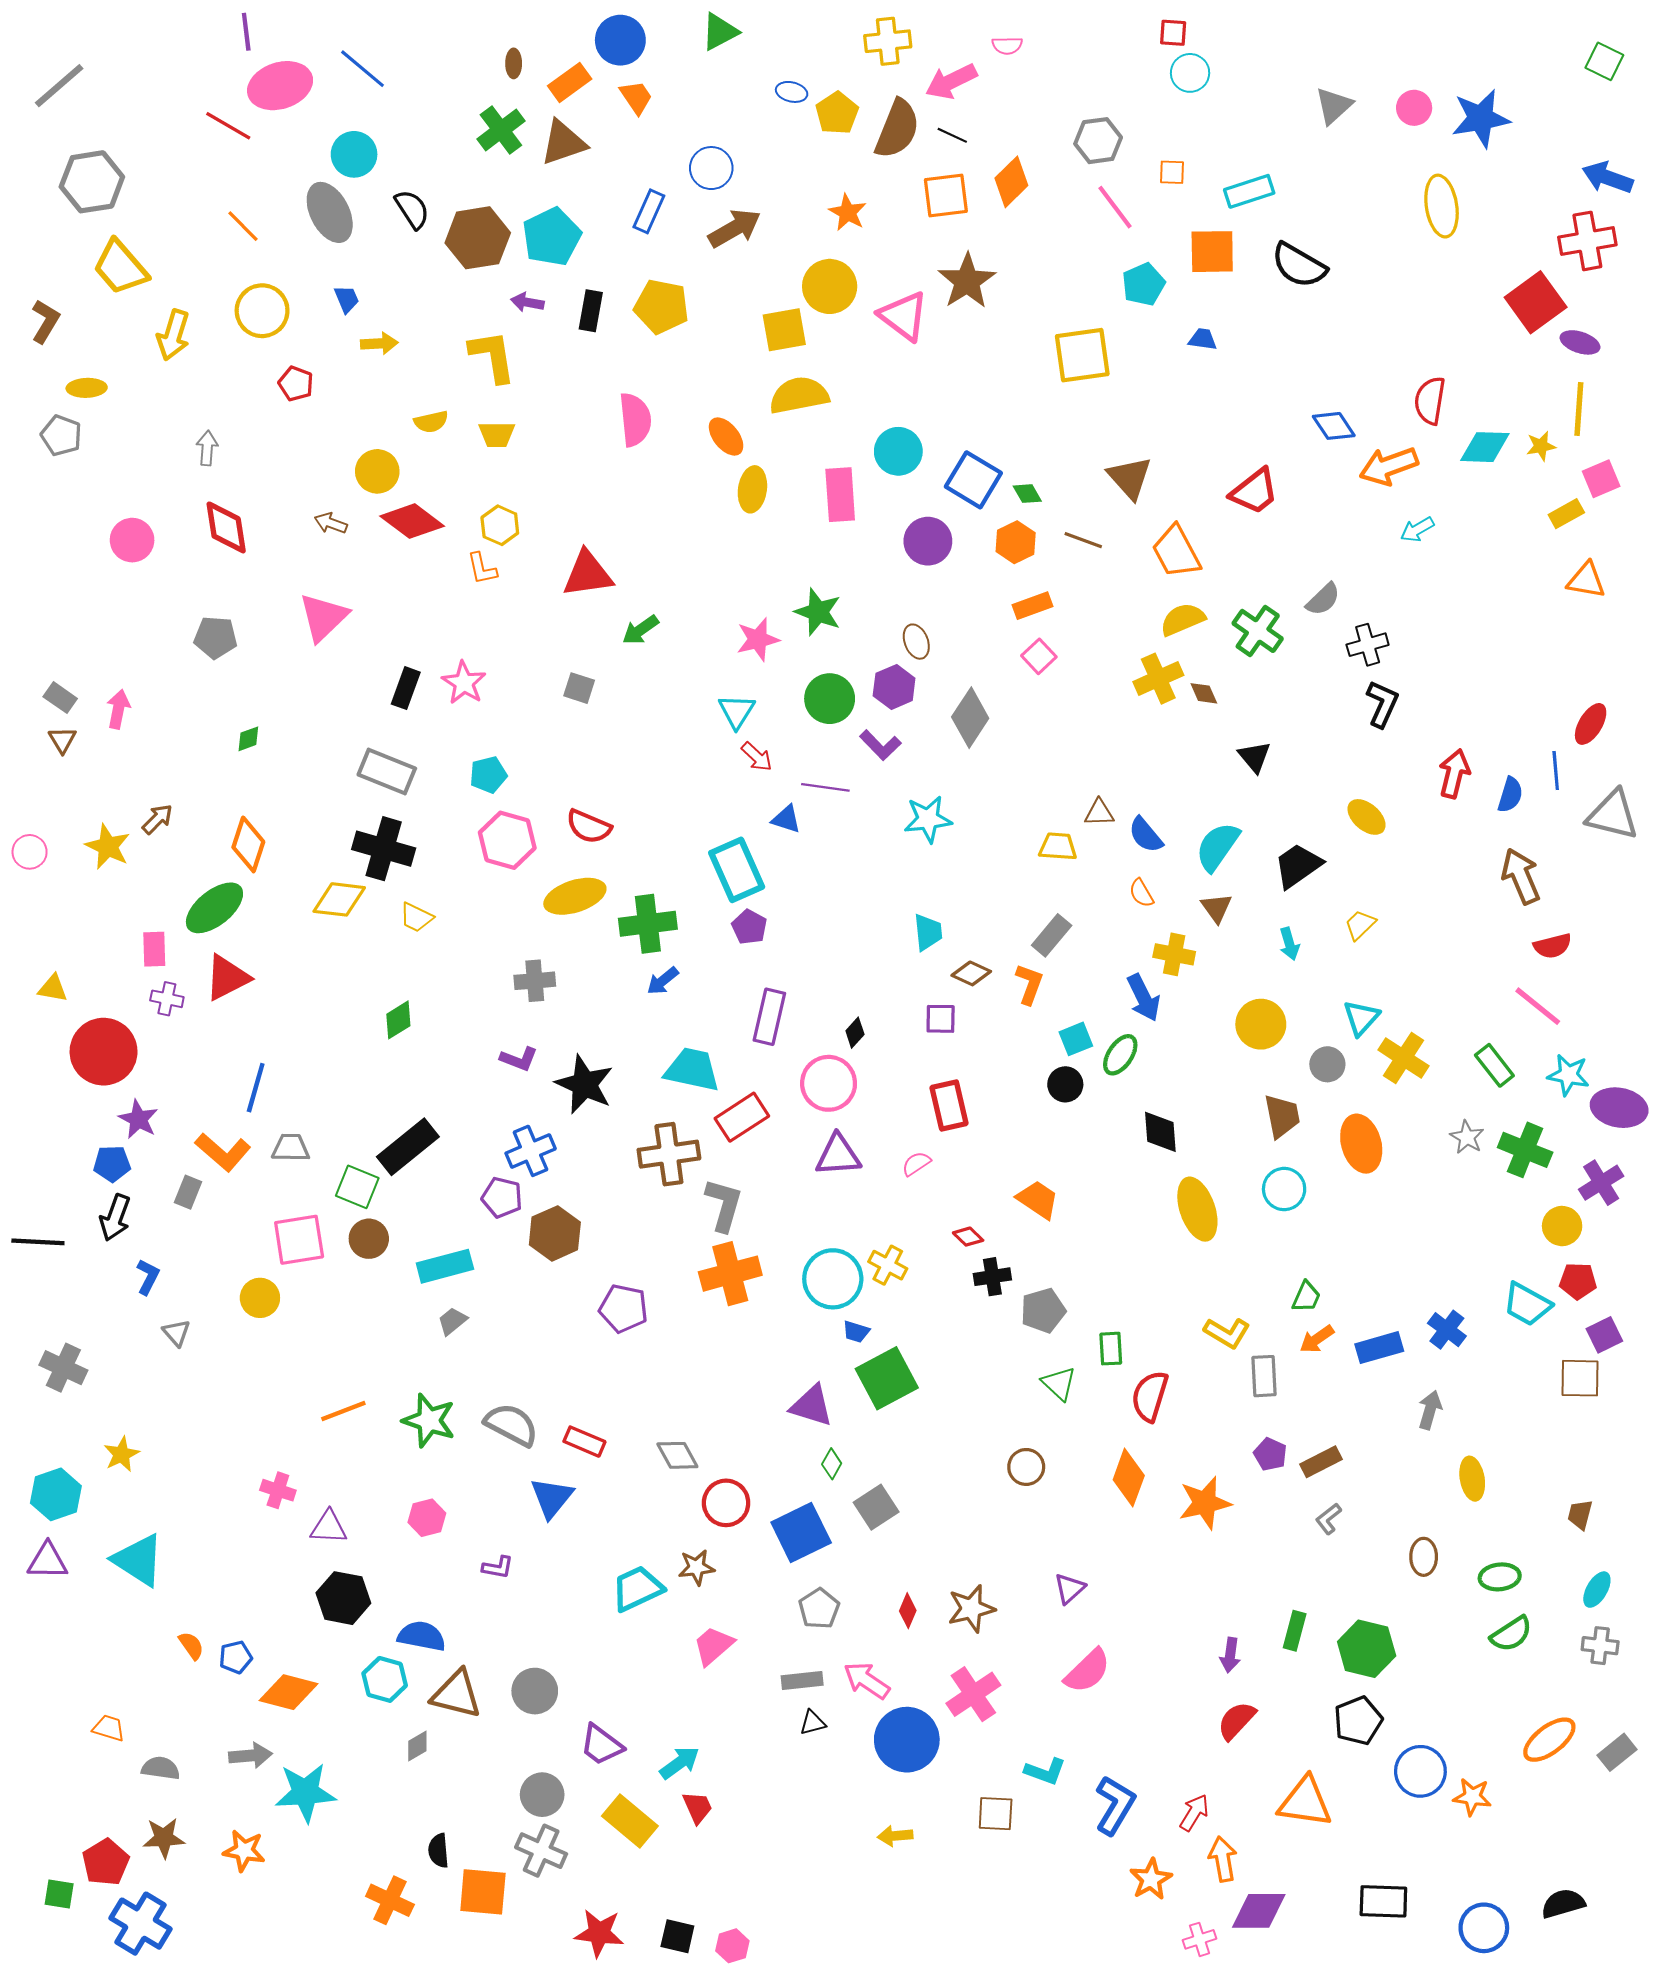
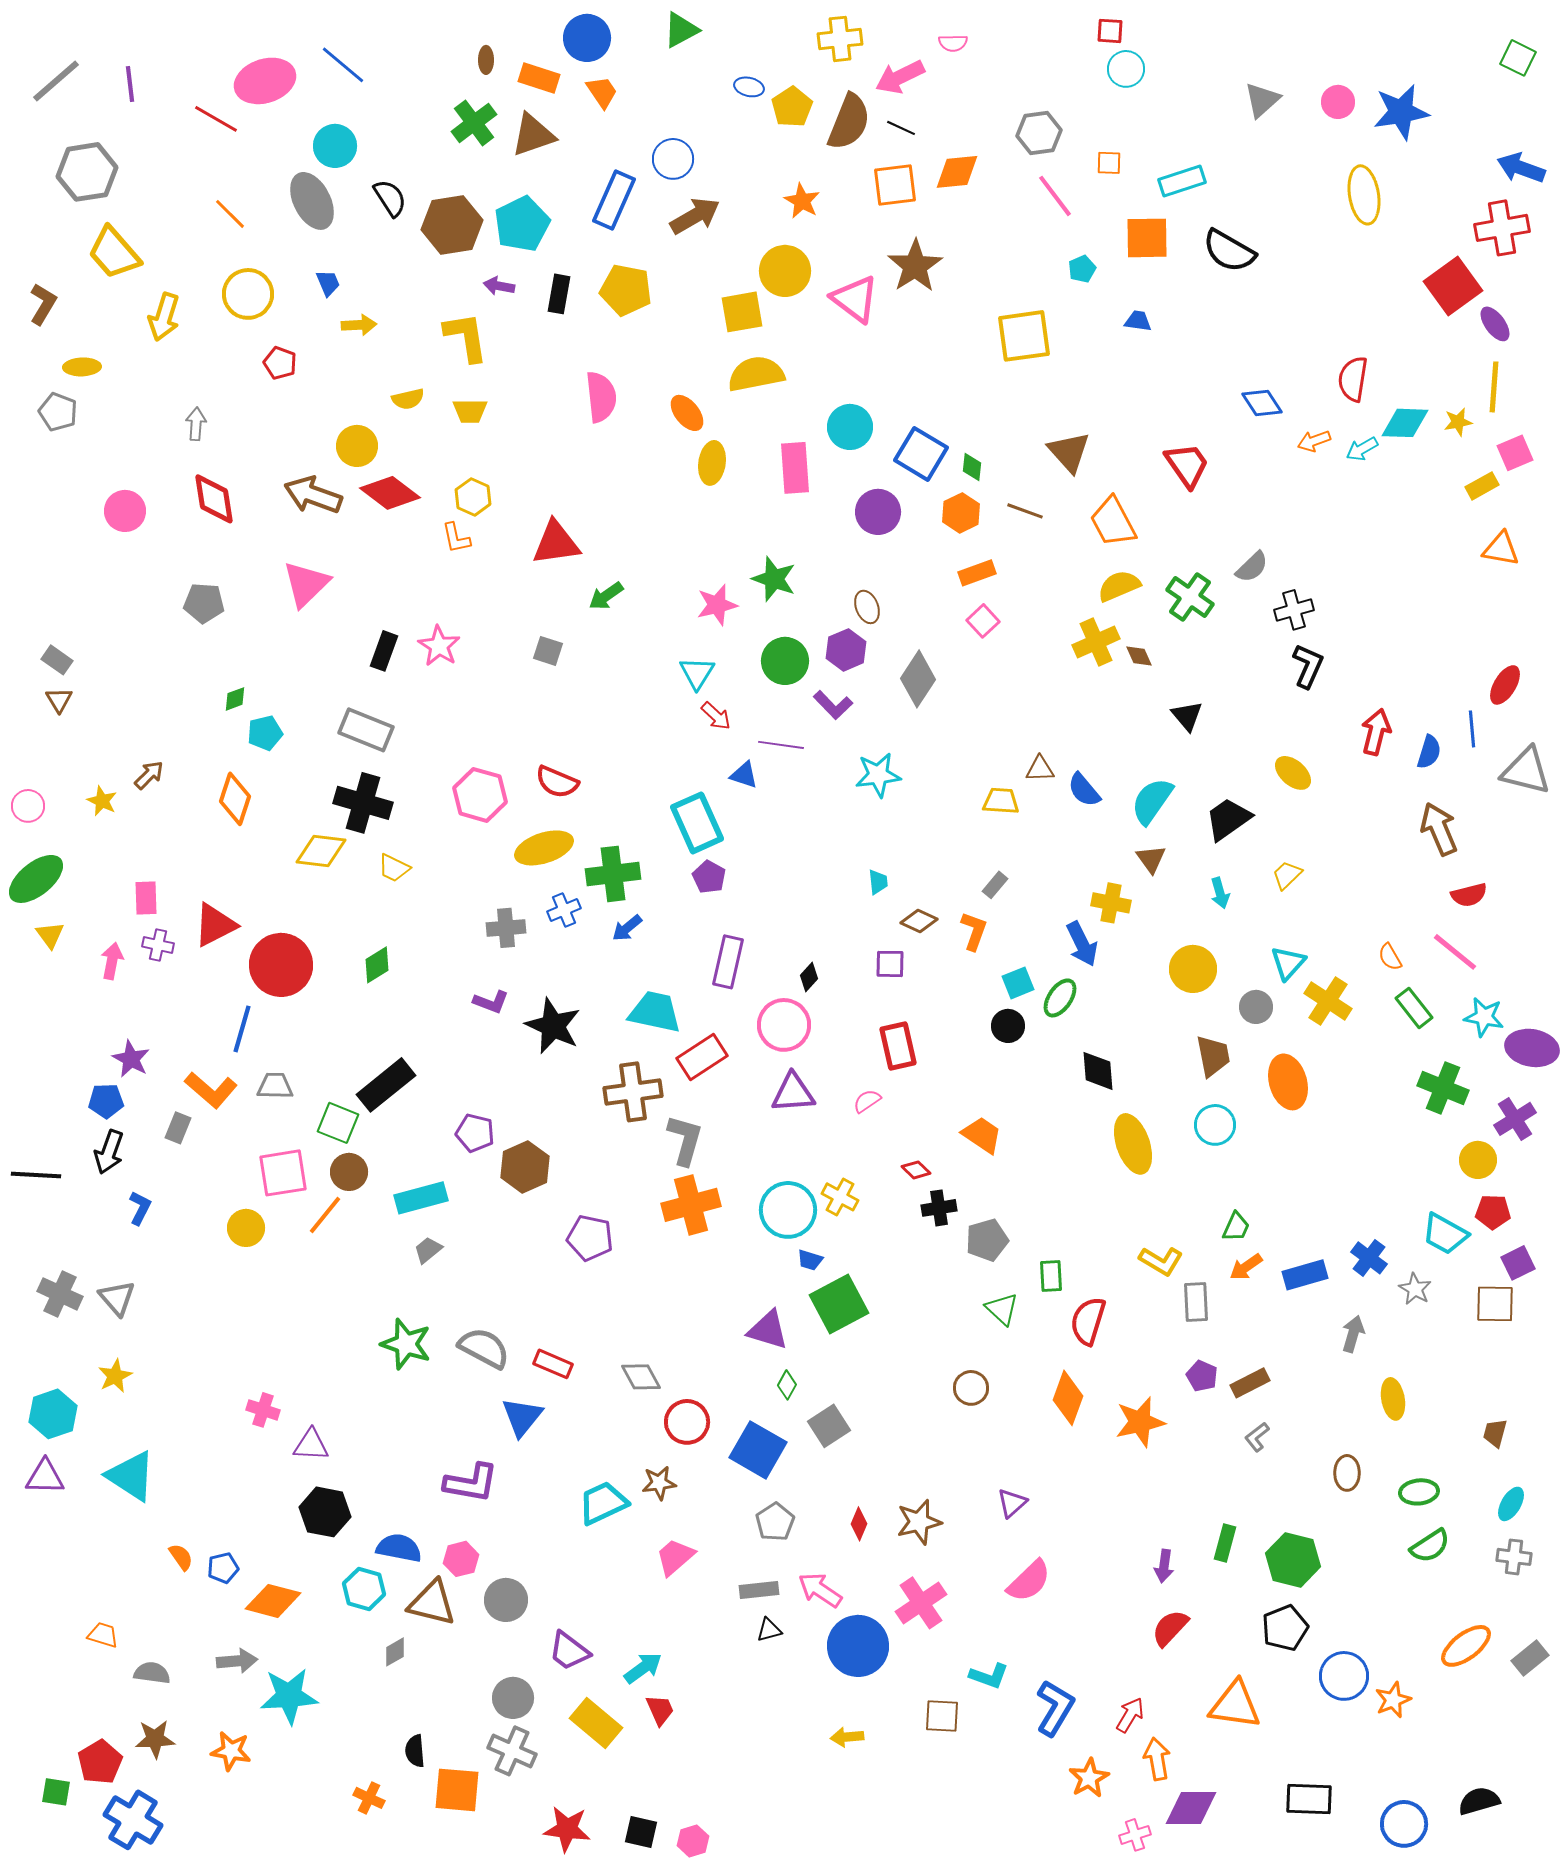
purple line: (246, 32) -> (130, 84), moved
orange rectangle: (570, 82) -> (539, 78), turned 54
orange diamond: (1011, 182) -> (957, 172), turned 39
blue rectangle: (649, 211) -> (614, 200), size x1.4
cyan pentagon: (1144, 284) -> (1082, 269), size x0.7
purple ellipse: (1580, 342) -> (1495, 324), turned 36
orange arrow: (1389, 466) -> (1314, 441), size x0.6
red trapezoid: (1254, 491) -> (1187, 465), turned -87
green diamond: (1027, 494) -> (972, 467), turned 36
brown arrow: (331, 523) -> (313, 495), size x1.8
cyan arrow: (1417, 530) -> (1362, 449), moved
pink arrow: (118, 709) -> (112, 961), moved
cyan pentagon: (488, 775) -> (265, 733), moved
yellow star: (108, 847) -> (102, 801), size x0.7
orange semicircle: (1141, 893) -> (1390, 957), moved
green ellipse: (214, 908) -> (36, 879), moved
cyan trapezoid: (928, 932) -> (878, 882), size x0.7
gray rectangle: (1052, 935) -> (995, 885), size x0.7
yellow triangle: (53, 988) -> (50, 935), turned 44
red circle: (104, 1052) -> (281, 965), moved
gray star: (1467, 1137) -> (1415, 1289), moved
blue cross: (531, 1151) -> (564, 910), moved, size x0.7
gray triangle: (176, 1333) -> (117, 1298), moved, size x1.4
orange line: (343, 1411) -> (325, 1215), moved, turned -30
pink hexagon: (427, 1518) -> (461, 1559), moved
blue square: (801, 1533) -> (758, 1450), turned -34
purple L-shape: (498, 1567) -> (471, 1483), size x1.8
orange star: (1472, 1797) -> (1393, 1700), turned -30
orange cross: (390, 1900) -> (369, 1798), size x0.7

